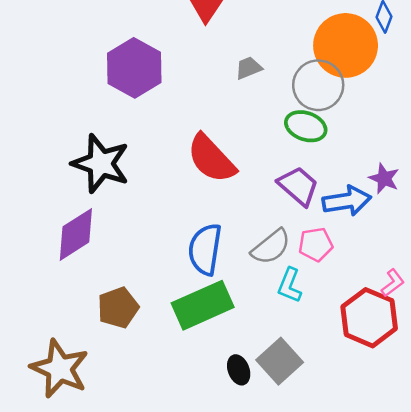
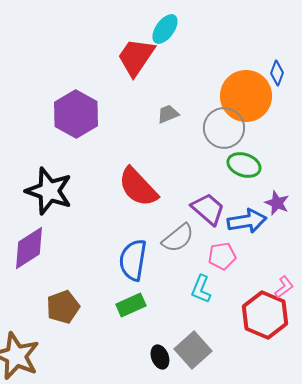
green ellipse: (306, 126) -> (244, 165), moved
gray semicircle: (271, 247) -> (178, 238), moved
green rectangle: (203, 305) -> (131, 305), size x0.6

